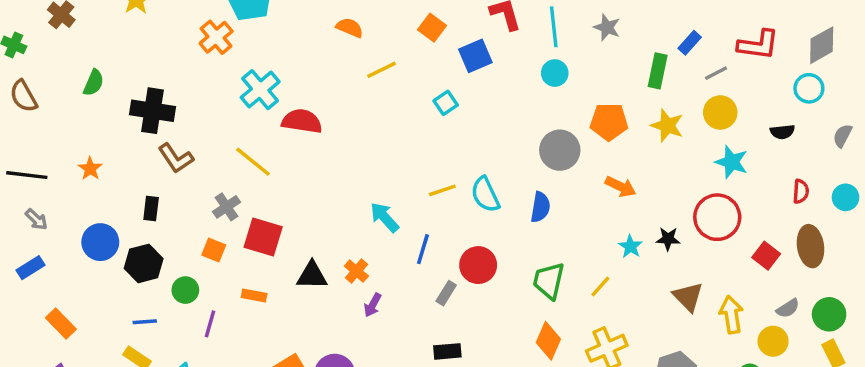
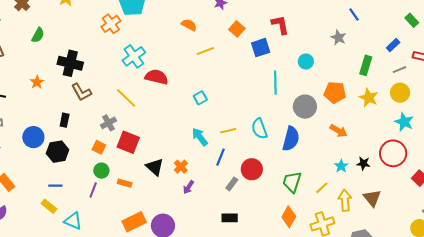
cyan line: (554, 27) -> (275, 83), moved
blue rectangle: (690, 43) -> (393, 45), moved
green semicircle: (94, 83) -> (38, 35), moved
cyan square: (446, 103) -> (200, 98), moved
orange star: (90, 169) -> (37, 82), moved
yellow line: (442, 190) -> (228, 131), moved
blue semicircle: (540, 207) -> (291, 139), size x1.4
black triangle: (312, 275) -> (155, 167), turned 36
green circle: (185, 290) -> (101, 171), moved
orange rectangle: (254, 295) -> (125, 183), moved
yellow arrow: (731, 315) -> (345, 200), moved

